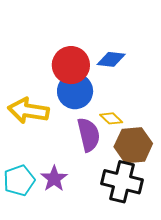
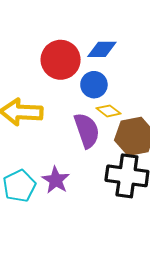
blue circle: (75, 91) -> (94, 85), moved, size x0.7

